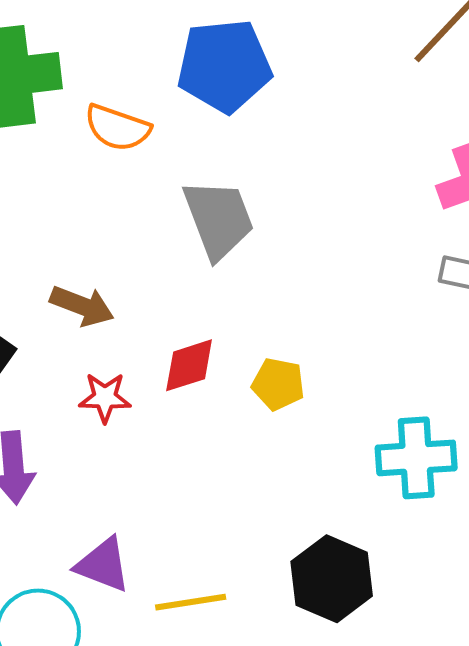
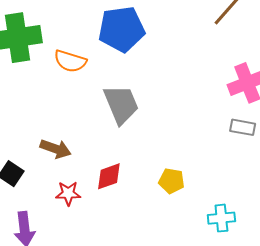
yellow pentagon: (278, 384) -> (172, 181), moved
cyan cross: (416, 458) -> (221, 218), size x0.7

